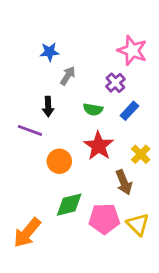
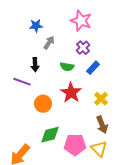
pink star: (132, 50) -> (81, 21), moved
brown arrow: (124, 182) -> (102, 125), moved

